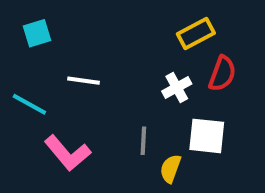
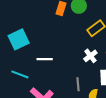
cyan square: (37, 33) -> (19, 39), size x1.5

